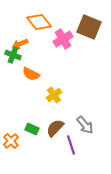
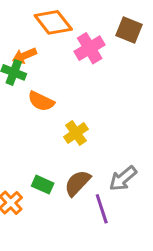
brown square: (89, 27) -> (129, 30), size x0.7
gray arrow: (85, 125) -> (123, 179), turned 90

